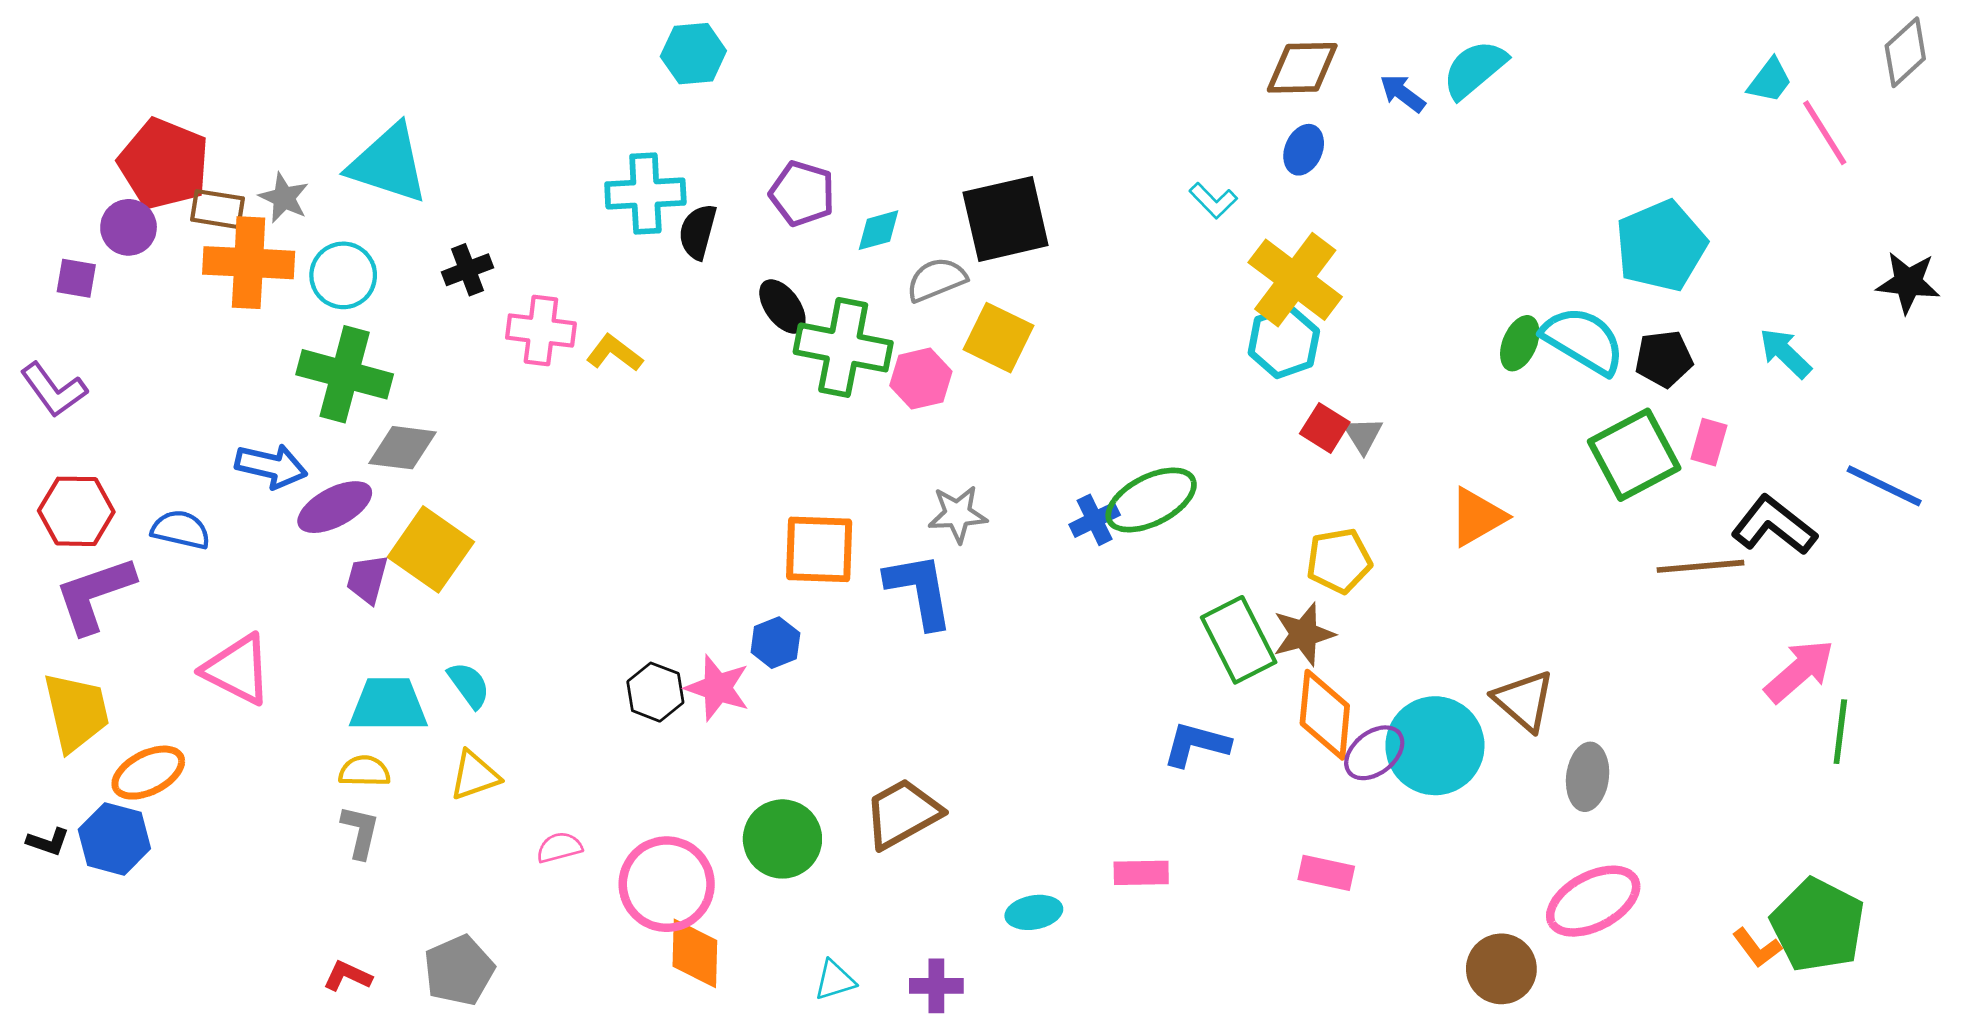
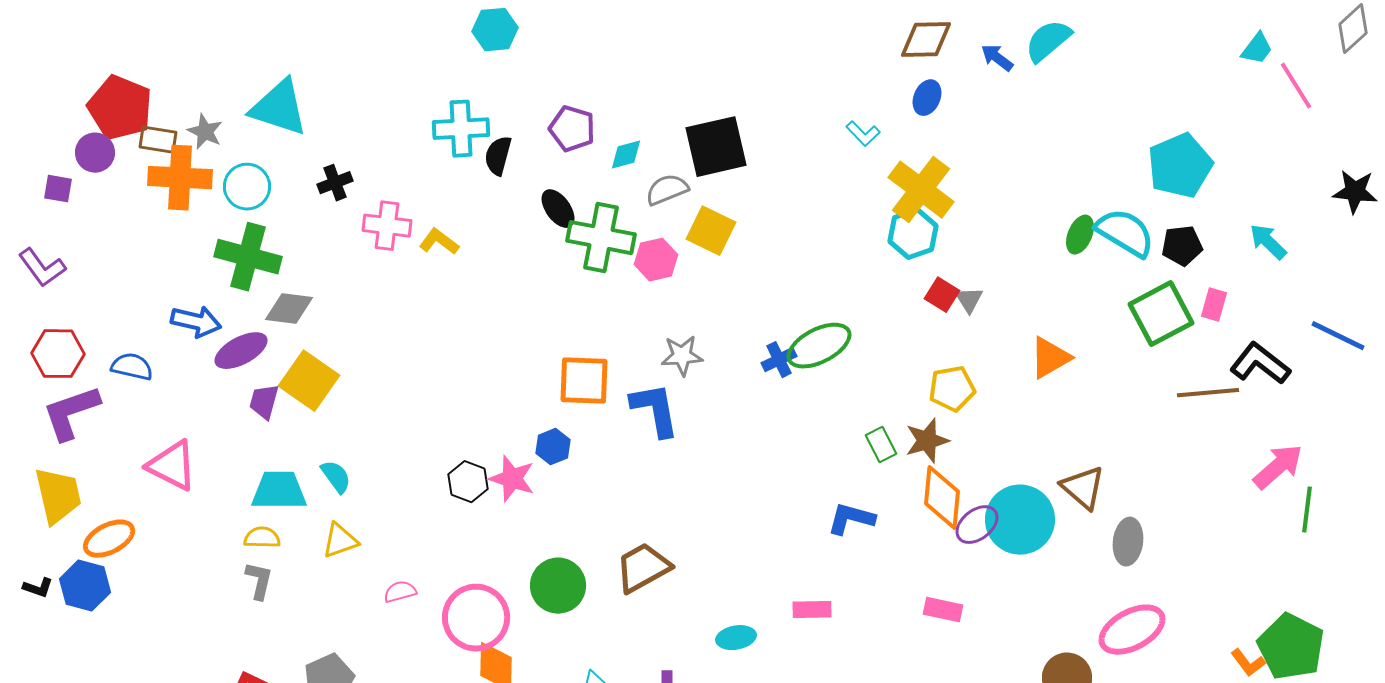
green rectangle: (1239, 640) -> (881, 445), size x0.6

